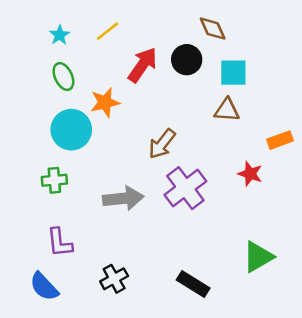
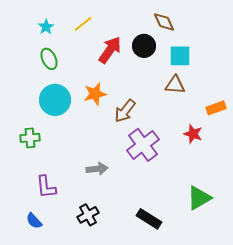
orange star: (105, 102) -> (95, 94), moved
green cross: (54, 180) -> (30, 138), moved
gray arrow: (123, 198) -> (97, 169), moved, size x0.7
blue semicircle: (44, 287) -> (34, 221), size x0.7

